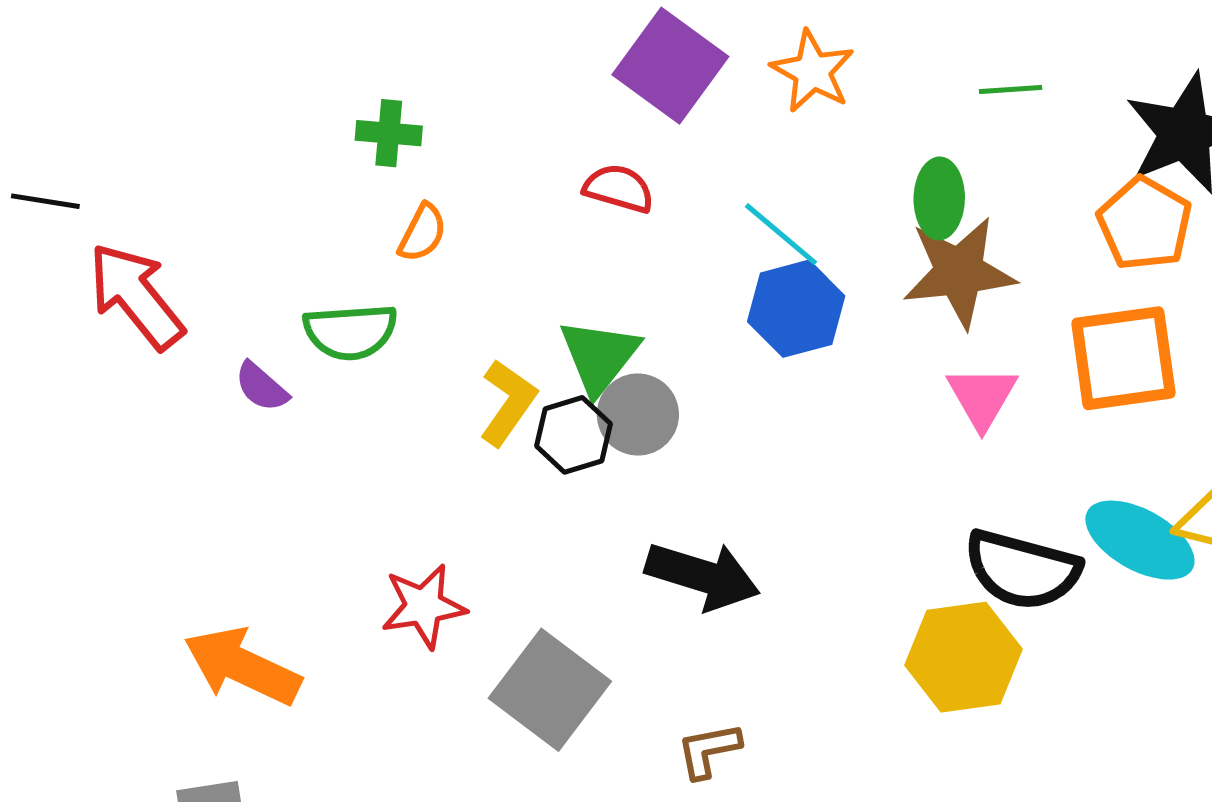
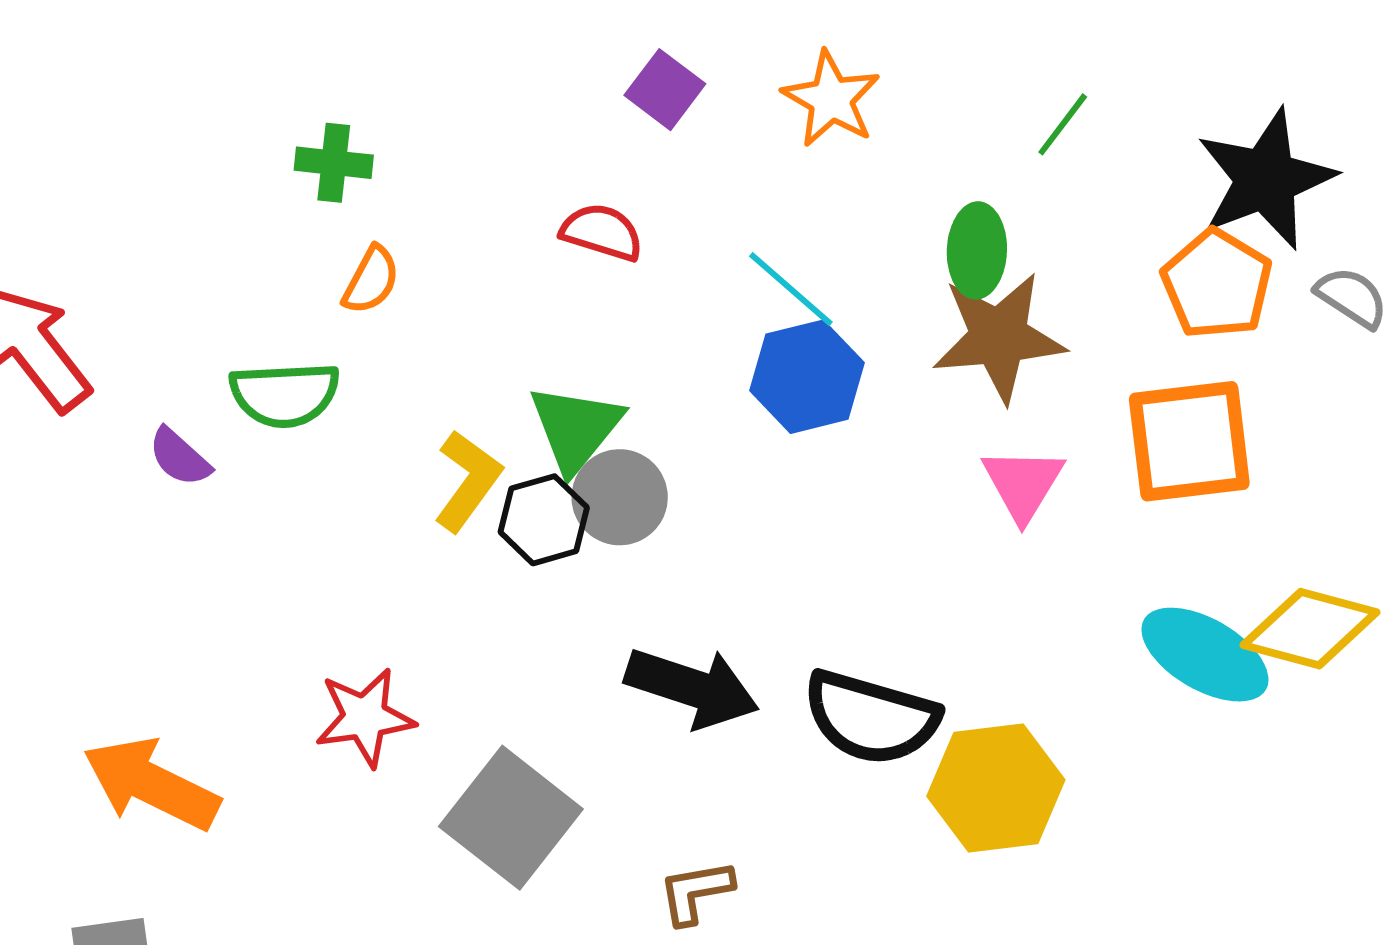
purple square: (670, 66) -> (665, 90), size x0.6
green line: (1011, 90) -> (1063, 124), turned -50
black semicircle: (1022, 570) -> (871, 717), moved

